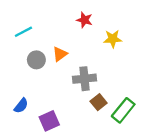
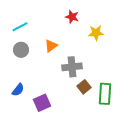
gray circle: (36, 60) -> (21, 50), moved
green rectangle: (123, 110) -> (105, 94), turned -35

